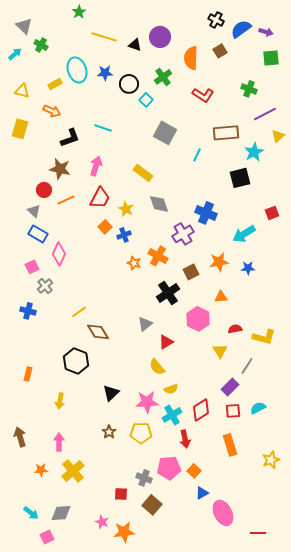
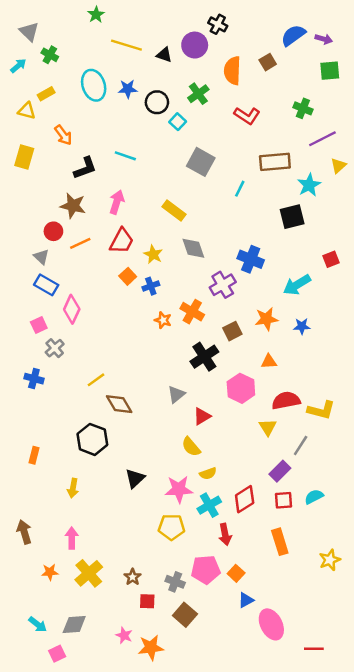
black cross: (216, 20) -> (218, 24), moved
yellow rectangle: (55, 84) -> (46, 94), moved
orange arrow: (52, 111) -> (63, 135), turned 30
red semicircle: (235, 329) -> (286, 400), size x1.6
brown star: (109, 432) -> (133, 577), moved

